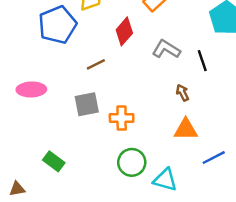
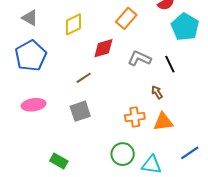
blue pentagon: (57, 25) -> (31, 56), moved
red diamond: (124, 31) -> (103, 48), turned 40
orange cross: (122, 118) -> (135, 117), moved
blue line: (214, 158) -> (190, 153), moved

